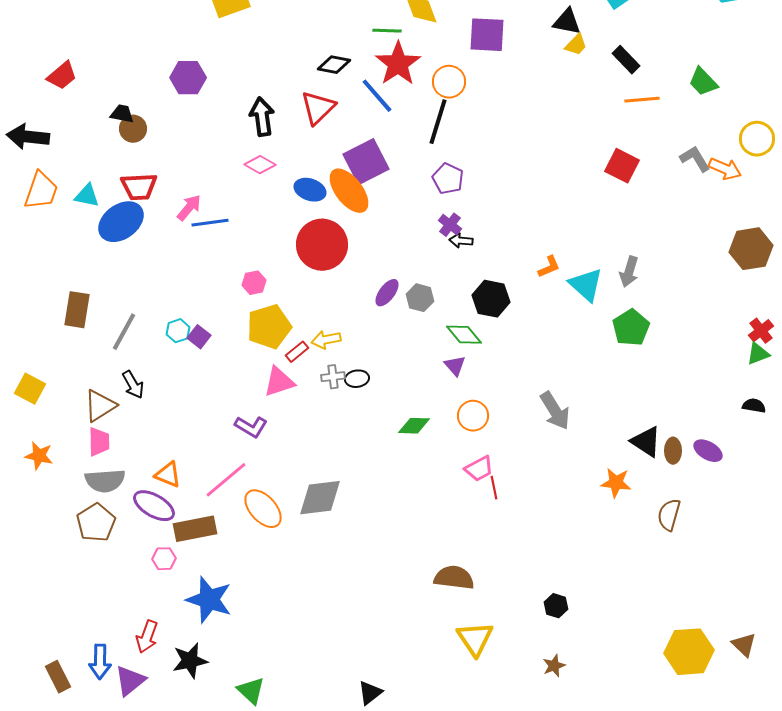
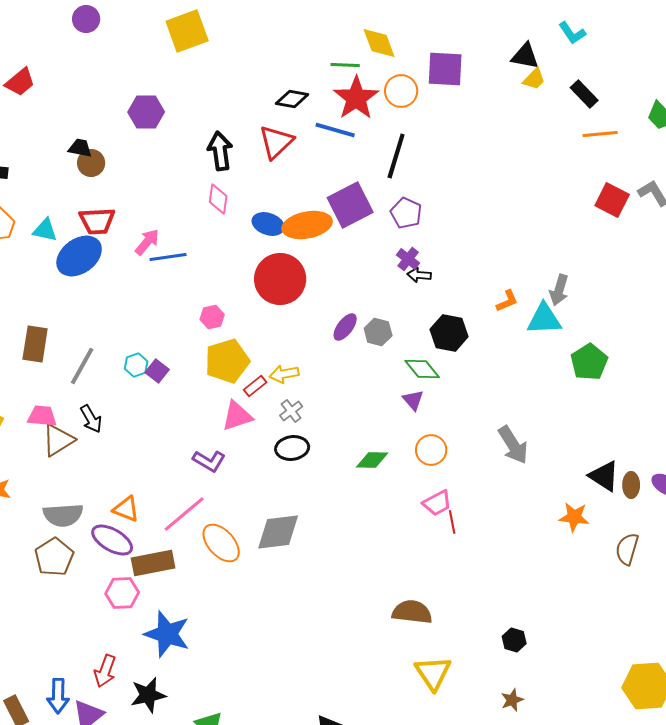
red trapezoid: (62, 76) -> (20, 82), moved
orange circle: (449, 82) -> (401, 91), moved
blue line: (377, 96) -> (335, 130), turned -33
purple square: (366, 162) -> (350, 205), moved
pink diamond: (260, 165) -> (218, 199), turned 68
red square: (622, 166) -> (612, 200), moved
orange ellipse: (349, 191) -> (307, 225), turned -63
gray arrow: (629, 272) -> (559, 290), moved
cyan triangle: (586, 285) -> (544, 319), turned -45
gray cross: (333, 377) -> (291, 411), turned -30
black ellipse: (357, 379) -> (292, 448), moved, size x1.4
pink trapezoid: (99, 442) -> (42, 416), moved, turned -84
pink hexagon: (164, 559) -> (122, 593), size x1.4

